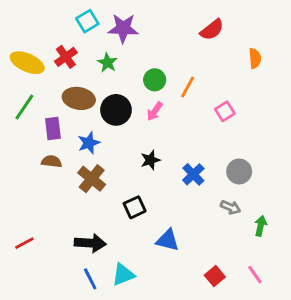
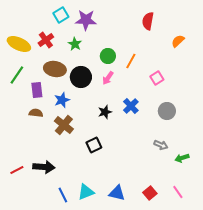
red semicircle: (212, 30) -> (148, 21), turned 138
orange semicircle: (255, 58) -> (178, 41), turned -128
gray circle: (239, 171) -> (167, 111), moved
blue cross: (193, 174) -> (131, 106), moved
green arrow: (261, 226) -> (182, 158), turned -120
blue triangle: (168, 240) -> (117, 193), moved
black arrow: (90, 243) -> (44, 167), moved

